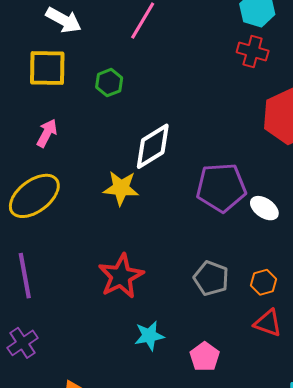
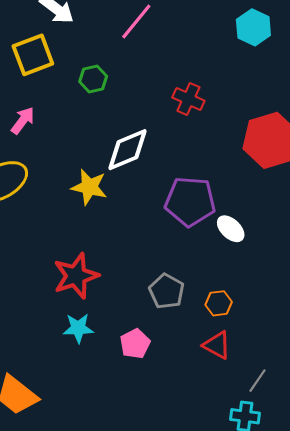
red cross: (253, 52) -> (188, 99), moved
yellow square: (47, 68) -> (33, 55), turned -30
cyan star: (149, 336) -> (78, 328), moved
pink pentagon: (205, 357) -> (135, 344), moved

